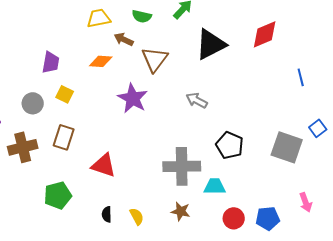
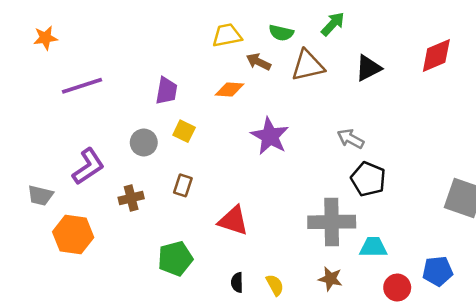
black triangle: (211, 44) -> (368, 68), size x0.7
brown triangle: (155, 59) -> (308, 66), moved, turned 40
brown rectangle: (64, 137) -> (183, 185), size x0.7
black pentagon: (230, 145) -> (368, 179), moved
brown cross: (23, 147) -> (131, 198), size x0.7
blue pentagon: (268, 218) -> (438, 271), moved

